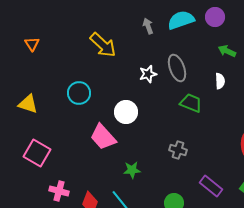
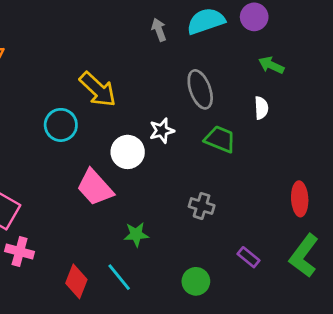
yellow arrow: (103, 45) -> (98, 89), moved
white star: (148, 74) -> (162, 131), moved
purple rectangle: (211, 186) -> (248, 257), size x0.7
pink cross: (59, 191) -> (20, 251), moved

